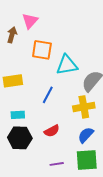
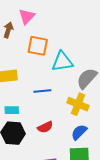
blue line: (48, 95) -> (42, 91), turned 54
yellow cross: (84, 107) -> (78, 104), turned 30

